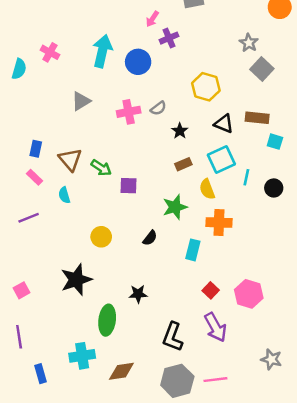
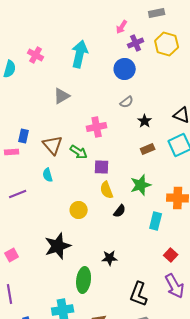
blue circle: (138, 62) -> (125, 69), moved
yellow hexagon: (206, 87) -> (167, 44), moved
pink cross: (129, 112) -> (97, 127), moved
pink rectangle: (35, 177) -> (12, 152), moved, turned -48
yellow semicircle: (207, 189) -> (107, 190), moved

